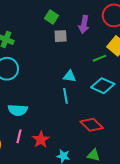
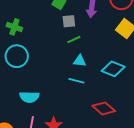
green line: (99, 58) -> (74, 40), moved
cyan line: (65, 96) -> (76, 81), turned -63

